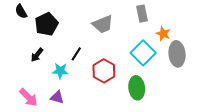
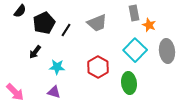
black semicircle: (21, 11) -> (20, 11), turned -112
orange star: (163, 34) -> (149, 25), moved
black line: (76, 54) -> (66, 30), moved
pink arrow: (28, 97) -> (15, 92), moved

